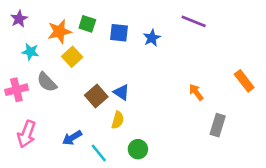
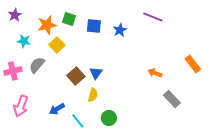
gray semicircle: (47, 82) -> (37, 65), turned 84
blue triangle: (121, 92) -> (96, 73), turned 32
orange arrow: (196, 92) -> (155, 73), turned -32
gray rectangle: (218, 125) -> (172, 99), turned -60

